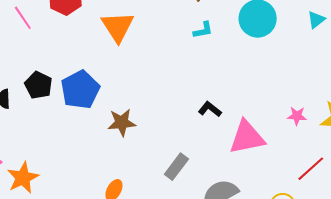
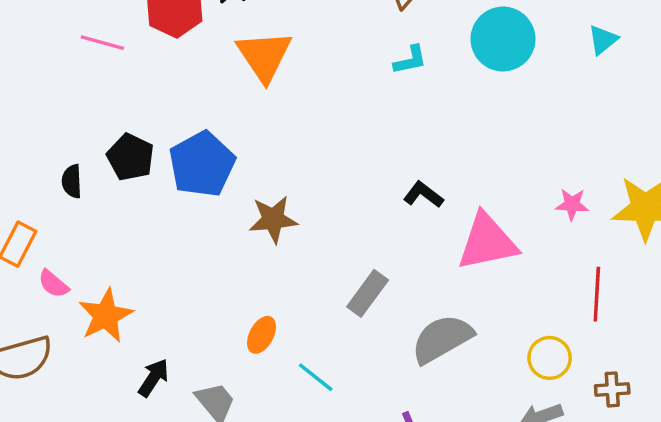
pink line: (23, 18) -> (102, 43), turned -40
red line: (311, 169) -> (597, 294), turned -44

